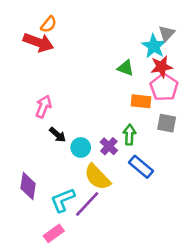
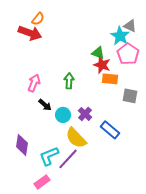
gray triangle: (167, 33) -> (130, 26), turned -48
red star: (161, 67) -> (102, 65), moved, turned 30
pink pentagon: (164, 87) -> (128, 54), moved
green arrow: (129, 135) -> (69, 81), moved

